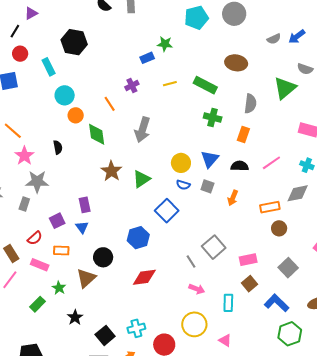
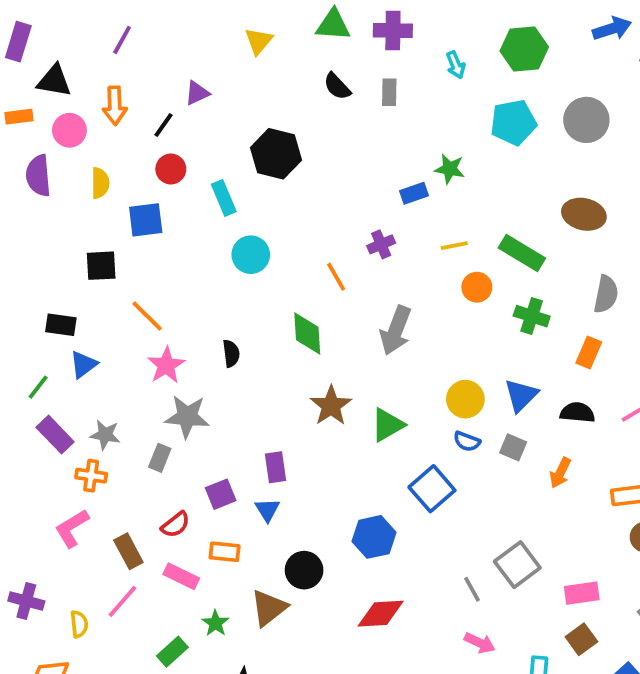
orange circle: (76, 115) -> (477, 287), moved

